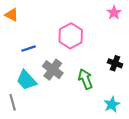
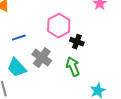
black cross: (115, 63) -> (77, 42), moved

